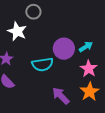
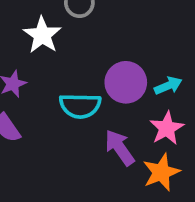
purple arrow: (61, 96) -> (120, 148), moved

